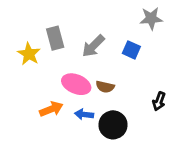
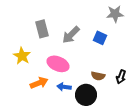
yellow star: (29, 54) -> (22, 56), moved
brown semicircle: (105, 87) -> (98, 76), moved

